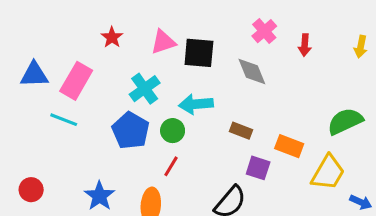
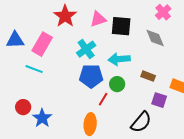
red star: (112, 37) -> (65, 16), size x1.6
blue pentagon: (131, 131) -> (91, 76), moved, turned -30
green circle: (173, 131) -> (117, 84), moved
red circle: (31, 190) -> (23, 107), moved
blue star: (99, 196) -> (42, 118), moved

